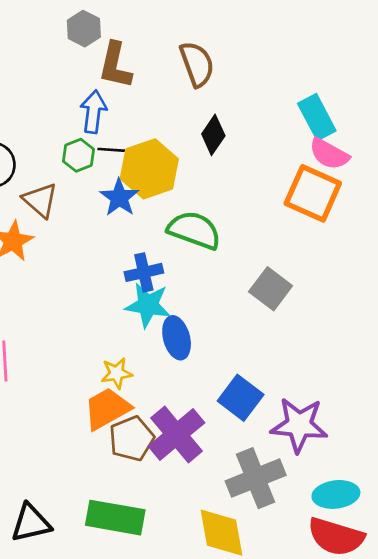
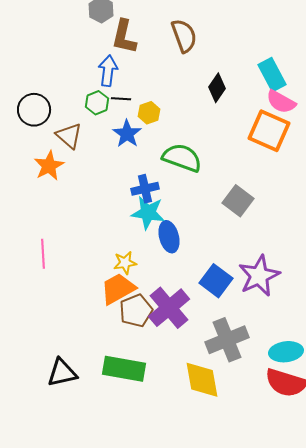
black diamond: (213, 135) -> (217, 88), moved
yellow hexagon: (149, 169) -> (149, 113), size x0.5
purple star: (299, 425) -> (259, 276), moved, turned -30

